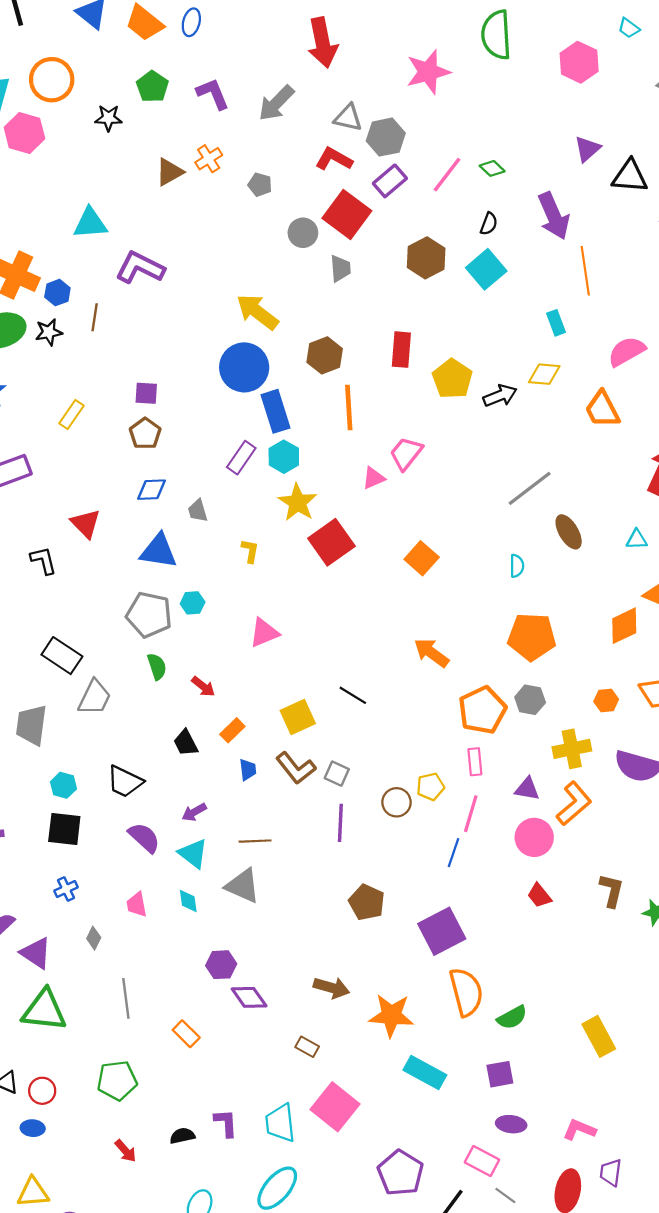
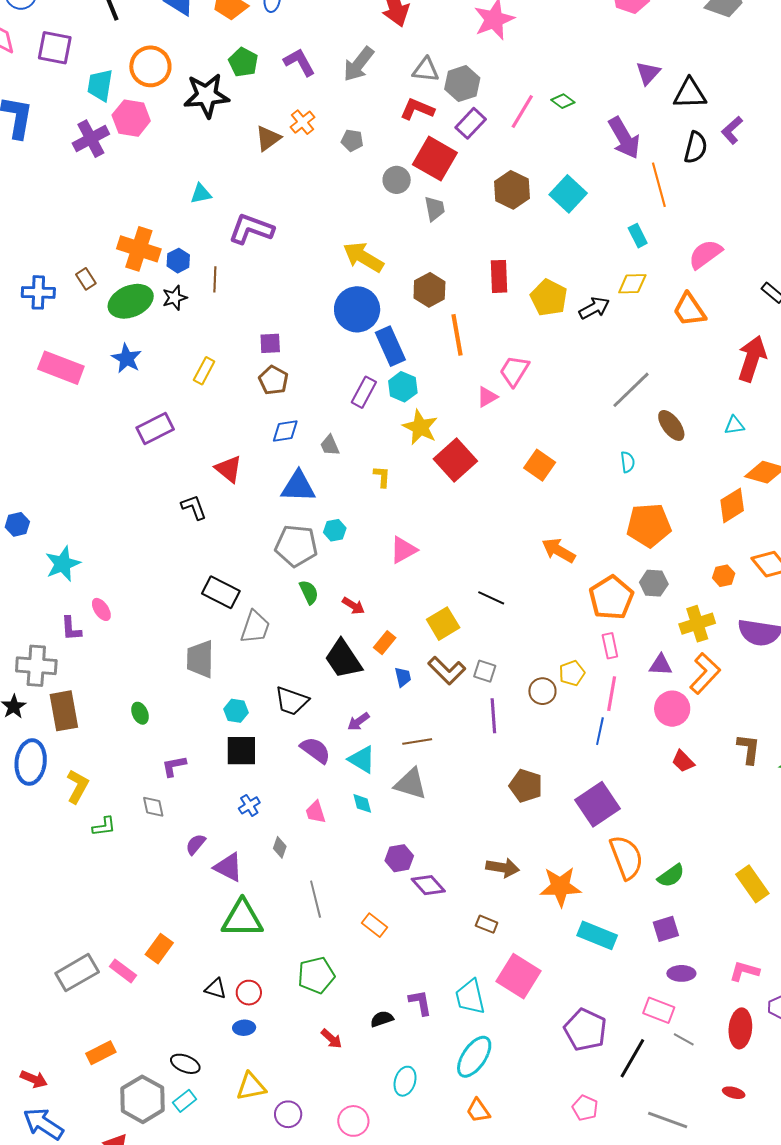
black star: (108, 118) -> (207, 95), size x1.8
cyan triangle: (90, 223) -> (201, 194), size x0.7
black semicircle: (489, 224) -> (696, 147), moved, size x1.5
black trapezoid: (186, 743) -> (343, 659), size x1.6

